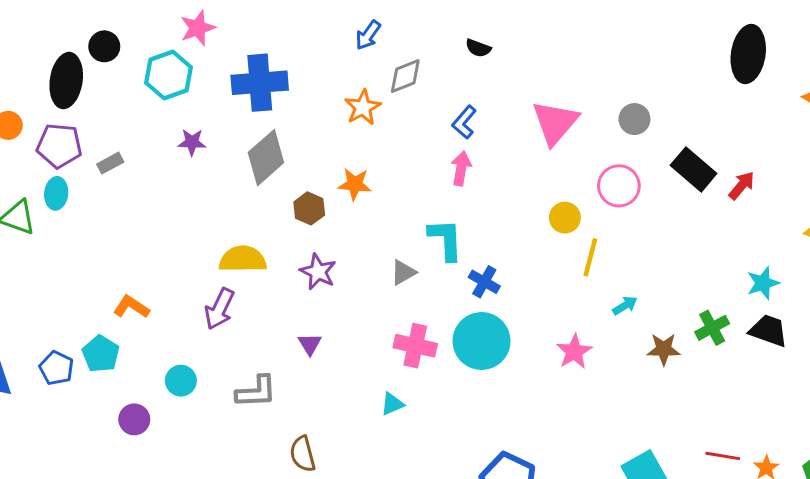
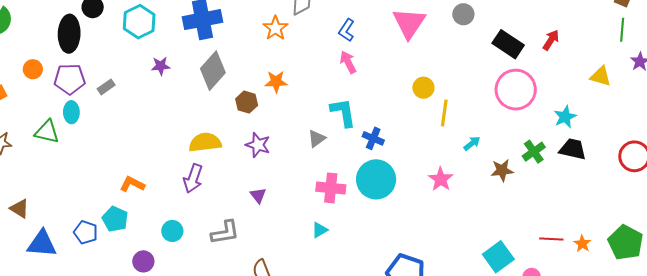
pink arrow: (461, 168) -> (348, 62), turned -30
pink circle: (619, 186) -> (516, 90), moved, size x1.4
red arrow: (742, 186) -> (551, 40), moved

